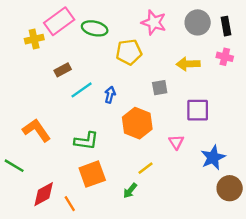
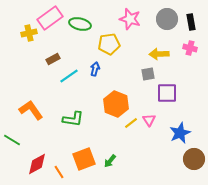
gray square: (160, 88) -> (148, 74), moved
blue arrow: (110, 95) -> (95, 69), moved
yellow line: (145, 168) -> (131, 123), moved
orange square: (92, 174) -> (84, 159), moved

